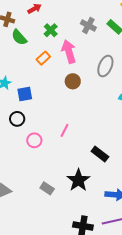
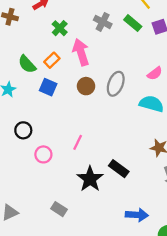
green semicircle: (19, 37) -> (27, 64), moved
gray ellipse: (105, 66) -> (116, 84), moved
blue square: (25, 94) -> (48, 87), moved, turned 35
black star: (78, 180) -> (90, 179), moved

